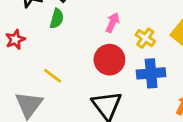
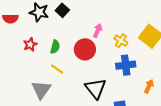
green semicircle: (57, 19) -> (55, 47), moved
red circle: (109, 60) -> (85, 49), moved

